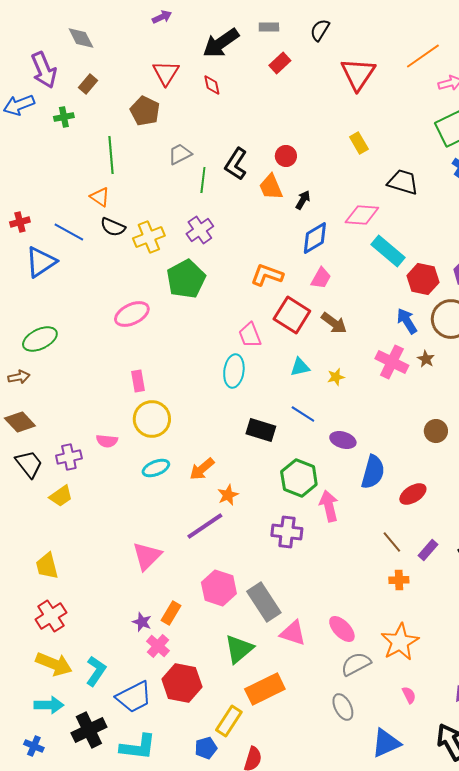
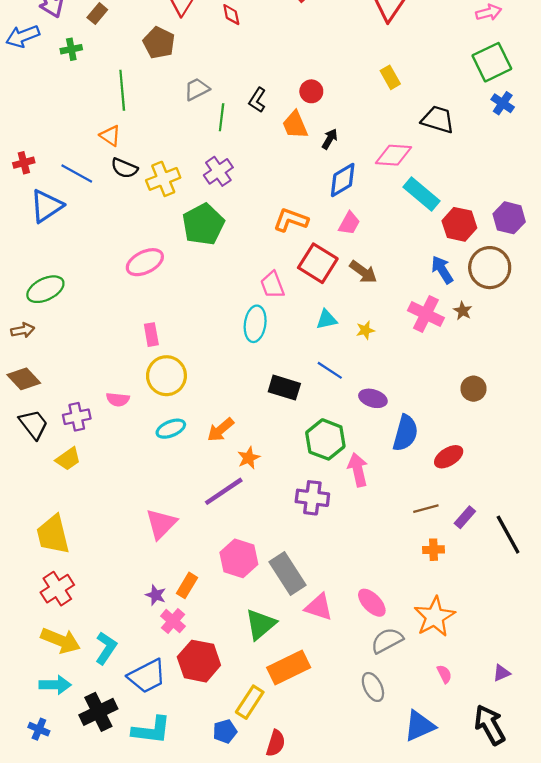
black L-shape: (236, 164) -> (257, 100), size x0.7
brown line: (392, 542) -> (426, 509), turned -65
yellow trapezoid: (47, 566) -> (53, 535), size x1.4

